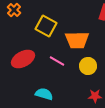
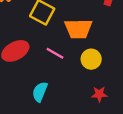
cyan semicircle: (44, 94) -> (40, 92), turned -84

